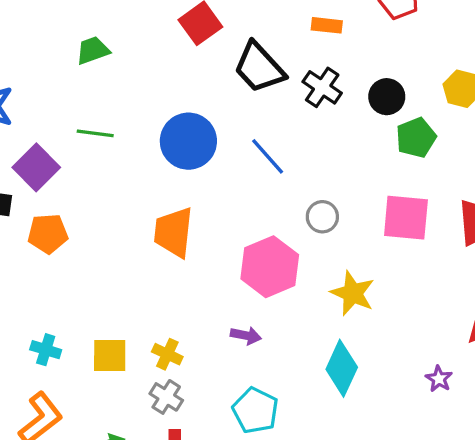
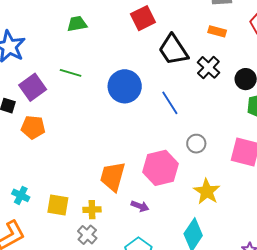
orange trapezoid: (174, 232) -> (113, 176), moved
yellow cross: (167, 354) -> (92, 210), turned -36

